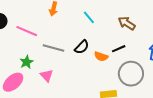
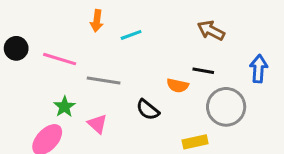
cyan line: (89, 17) -> (131, 35), moved, turned -64
black semicircle: (82, 47) -> (148, 110), moved, turned 91
black line: (119, 49) -> (203, 71), turned 40

